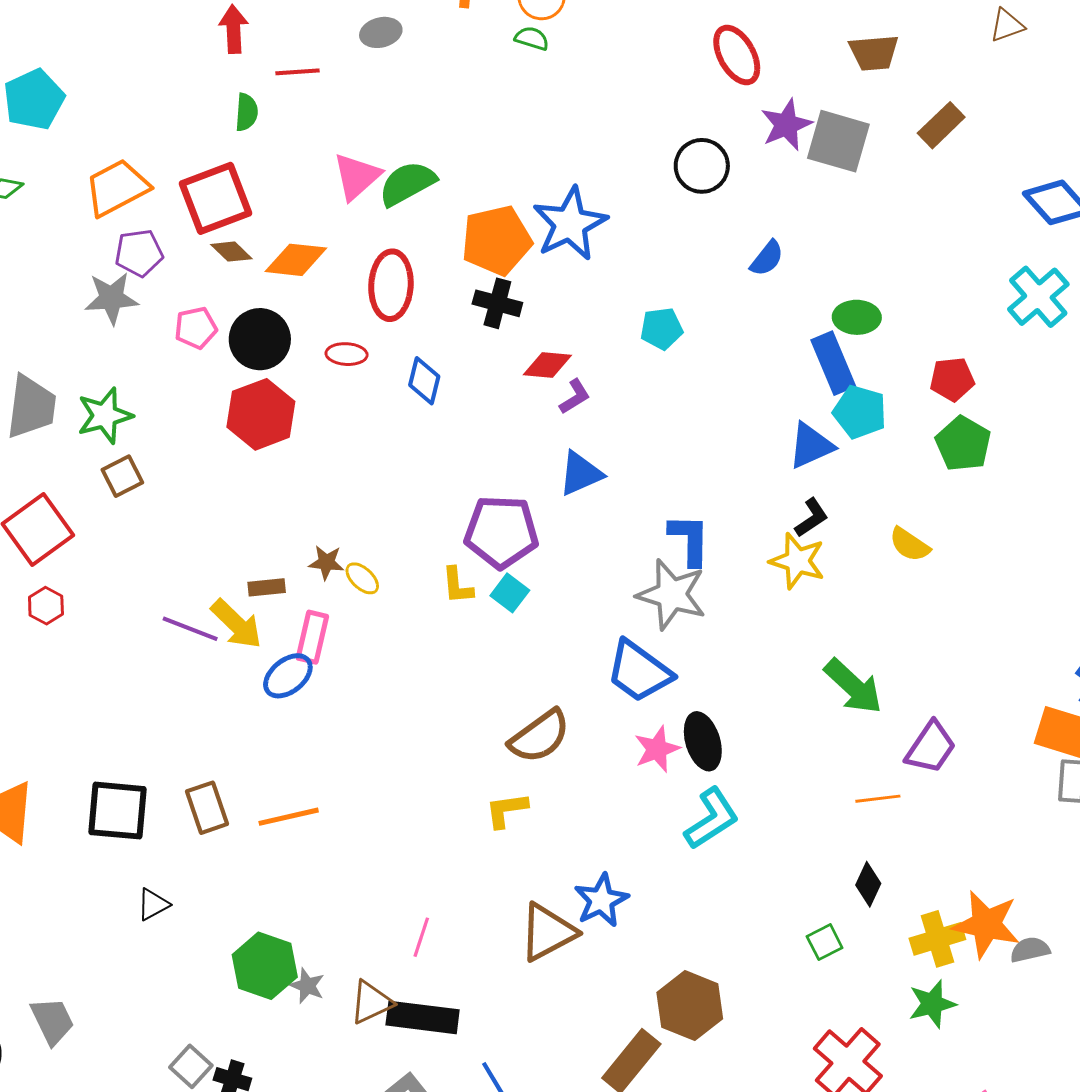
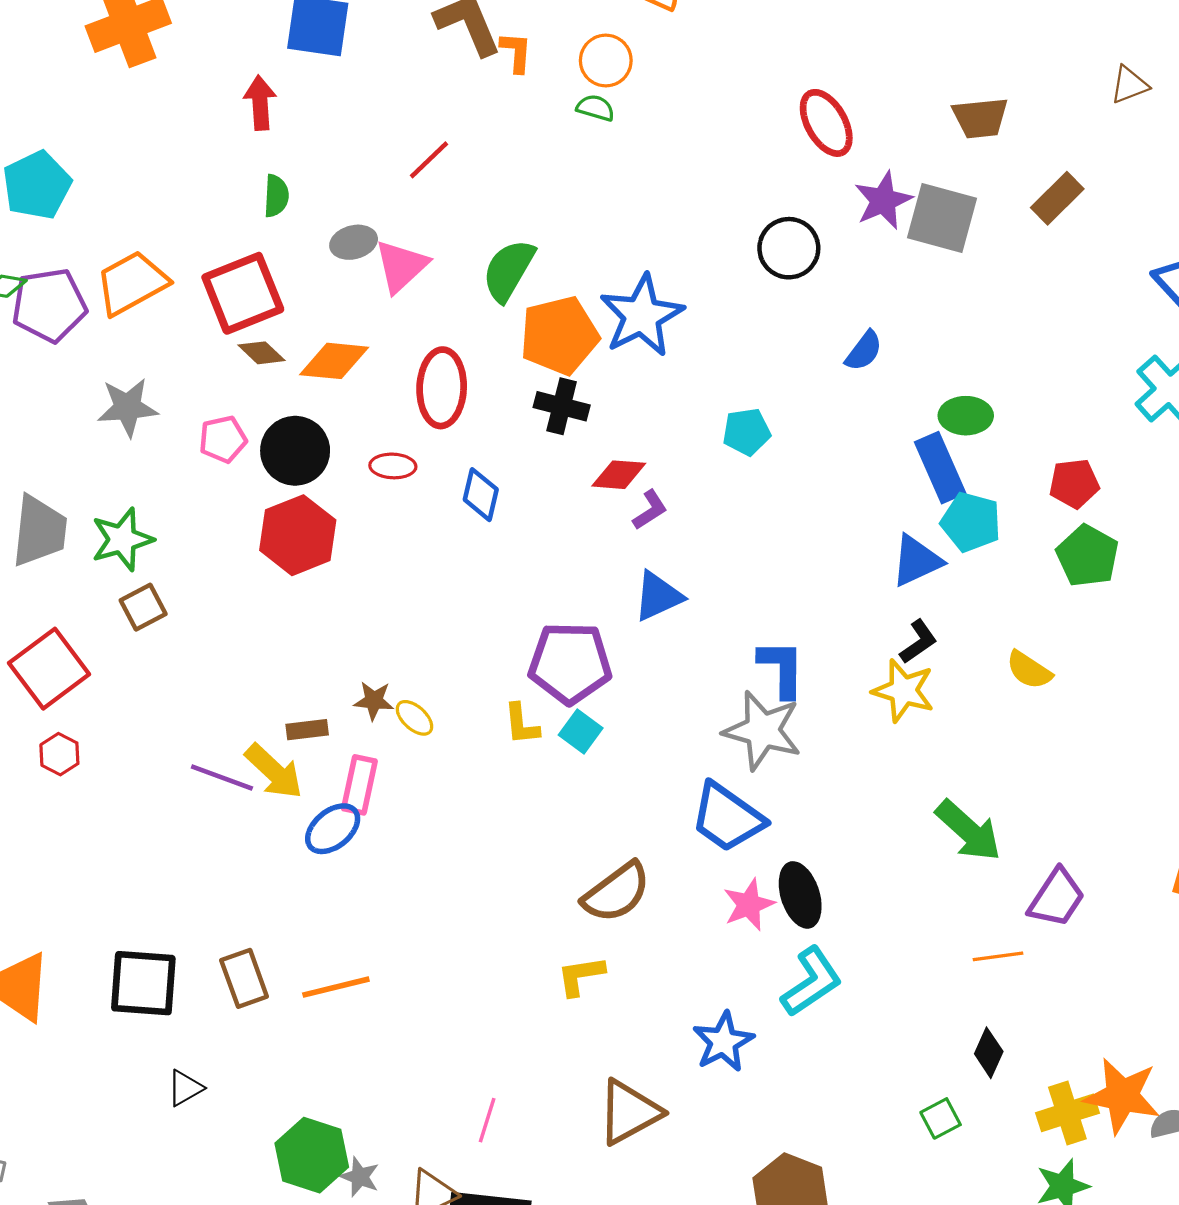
gray ellipse: (381, 32) -> (354, 242), moved
red line: (298, 72) -> (429, 160), moved, turned -39
green semicircle: (407, 184) -> (509, 270), moved, turned -30
purple pentagon: (139, 253) -> (49, 305), moved, size x1.4
blue star: (601, 900) -> (723, 1042), moved

